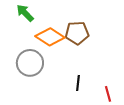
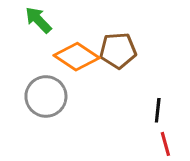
black line: (78, 83) -> (158, 110), moved

